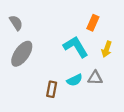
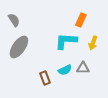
cyan L-shape: (76, 47) -> (66, 41), turned -55
brown rectangle: (52, 89) -> (45, 78), turned -32

